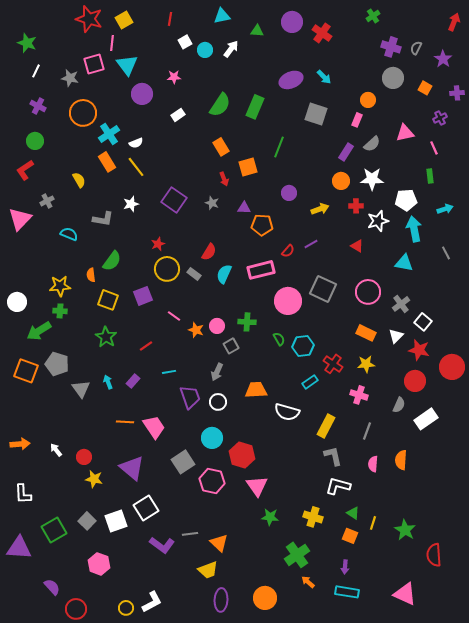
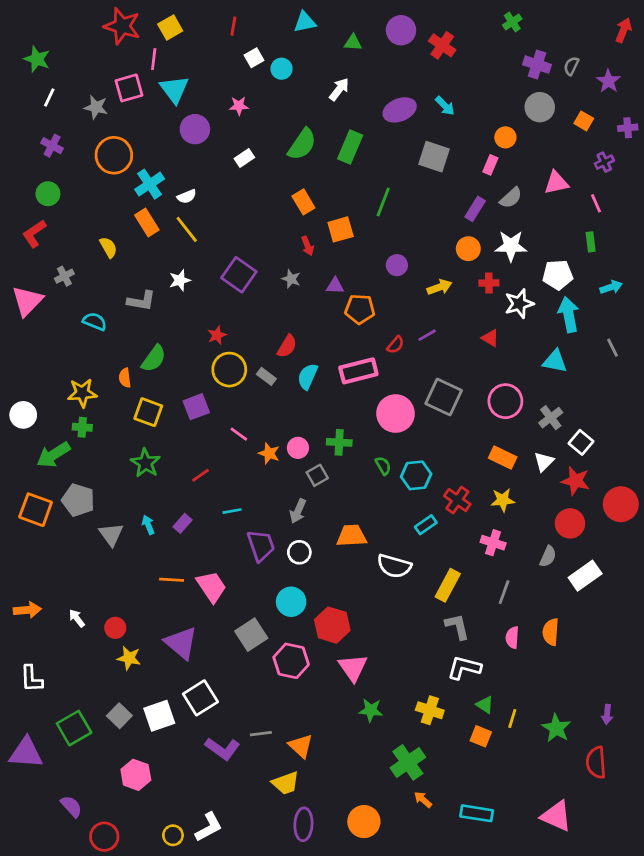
white arrow: (231, 49) -> (339, 89), moved
purple arrow: (345, 567) -> (607, 714), moved

